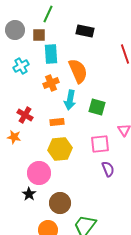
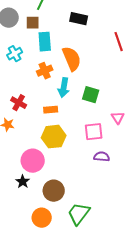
purple semicircle: (108, 169) -> (102, 157), turned -63

